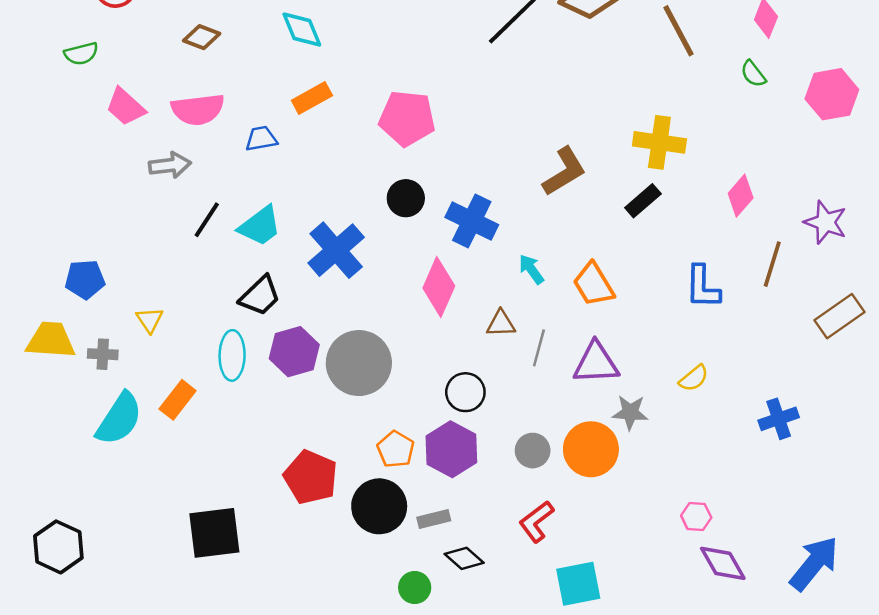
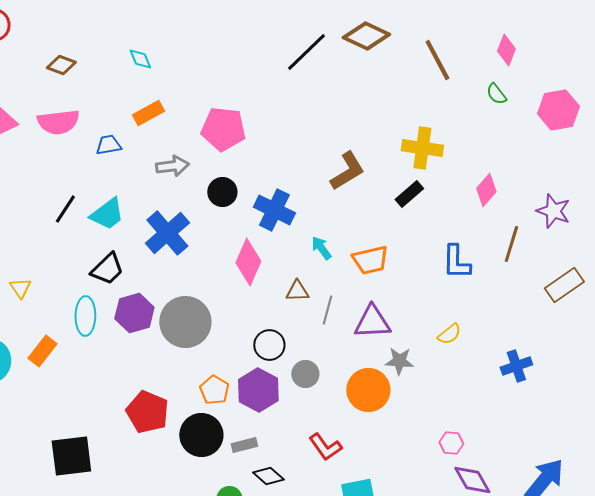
cyan diamond: (302, 30) -> (140, 59), size x0.7
gray arrow: (170, 165) -> (172, 166), moved
orange trapezoid: (593, 284) -> (370, 260), turned -72
gray circle: (533, 451) -> (305, 374), moved
red L-shape: (536, 522) -> (325, 447), turned -88

